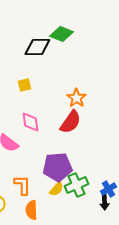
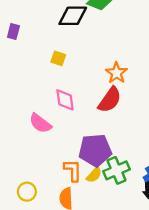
yellow square: (24, 85) -> (58, 58), turned 32
orange L-shape: (22, 185) -> (73, 170), moved

